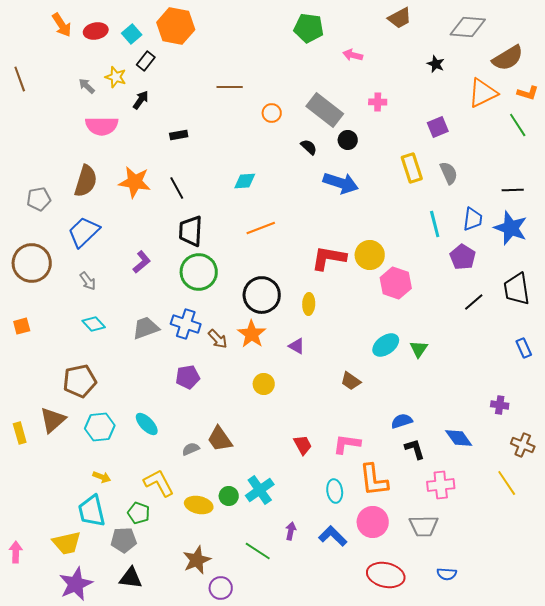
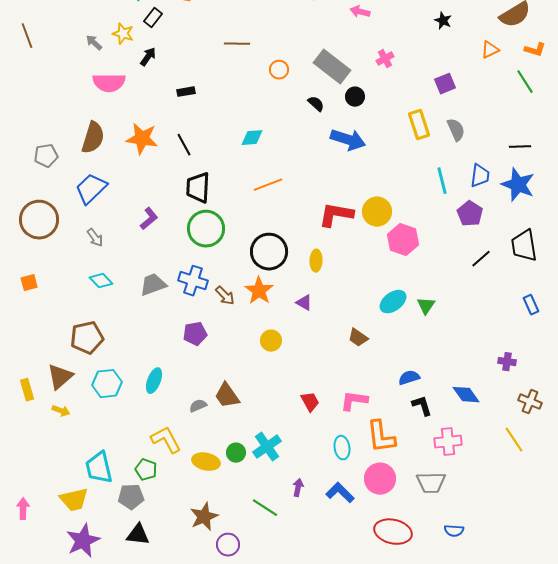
orange triangle: (483, 93) -> (490, 50), size x0.6
pink cross: (378, 102) -> (385, 59), turned -30
cyan ellipse: (147, 424) -> (154, 381), turned 65
yellow arrow: (102, 477) -> (61, 411), moved

